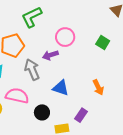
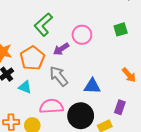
green square: (103, 43) -> (121, 29), turned -32
purple arrow: (50, 55) -> (61, 49), moved
black circle: (42, 112) -> (81, 116), size x1.6

